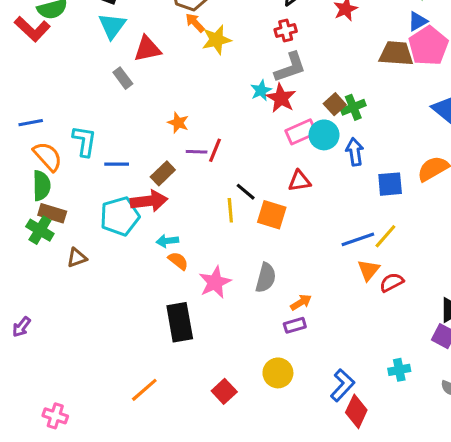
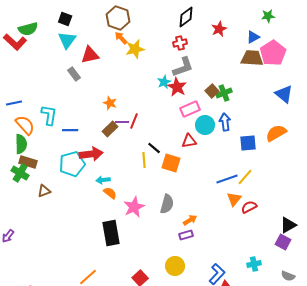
blue triangle: (418, 21) -> (253, 37), moved
cyan circle: (324, 135) -> (205, 125), moved
brown rectangle: (163, 173) -> (110, 129), moved

